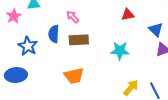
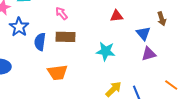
blue semicircle: (54, 34) -> (40, 42), moved
blue star: (28, 46) -> (19, 27), moved

